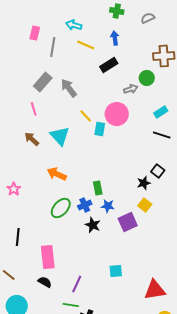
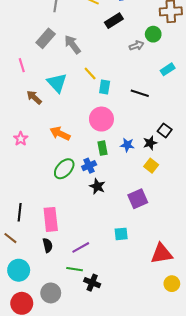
pink line: (34, 109) -> (22, 65), moved
pink circle: (117, 114) -> (101, 119), moved
black line: (162, 135) -> (140, 93), moved
cyan triangle: (60, 136) -> (57, 83), moved
pink star: (14, 189) -> (21, 139), moved
blue star: (108, 206) -> (127, 145), moved
purple square: (128, 222) -> (138, 199), moved
black line: (18, 237) -> (20, 212), moved
black semicircle: (45, 282) -> (48, 245), turned 48
purple line: (77, 284) -> (81, 247), turned 36

